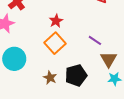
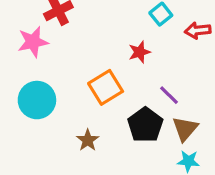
red star: (56, 21) -> (139, 52), moved
black pentagon: (76, 75) -> (145, 125), moved, turned -30

